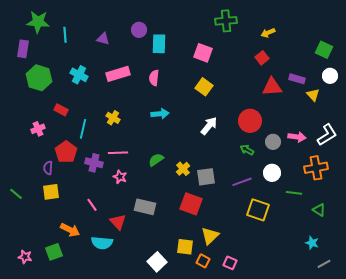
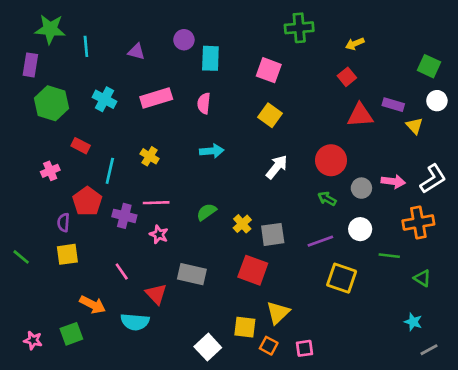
pink square: (230, 263) -> (304, 348), turned -32

